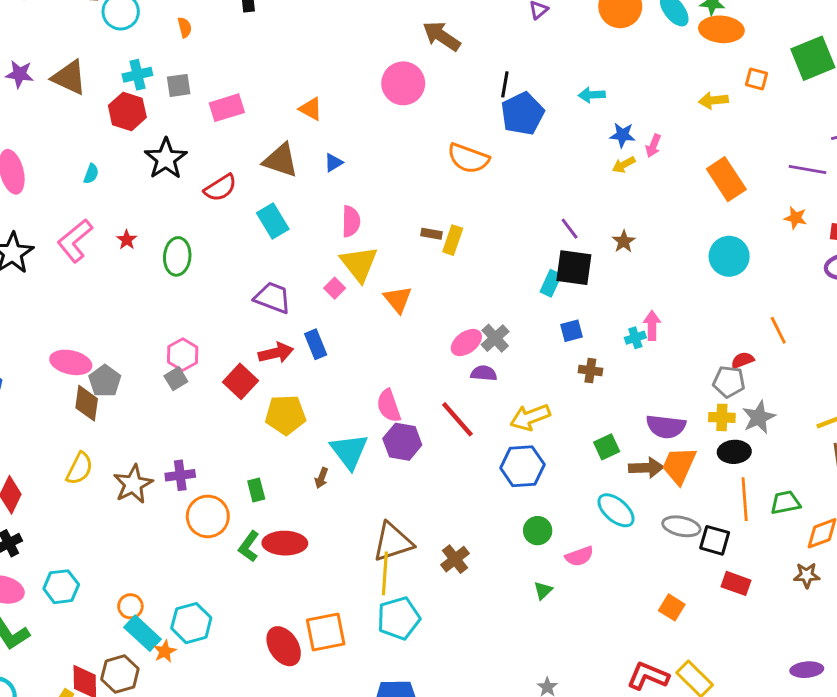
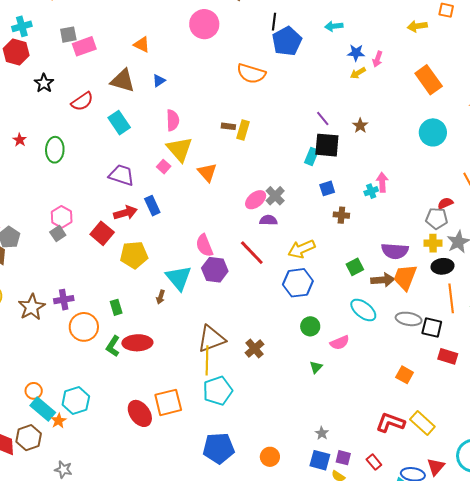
gray square: (179, 85) -> (68, 35), moved
black star: (166, 159) -> (44, 83), size x0.7

